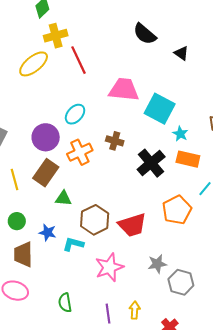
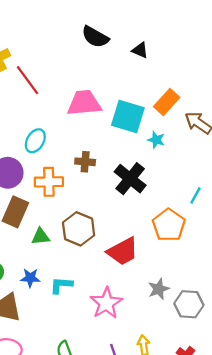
orange cross: (80, 152) -> (49, 182), turned 35
orange rectangle: (188, 159) -> (167, 102), moved, turned -50
brown hexagon: (95, 220) -> (79, 229), moved

